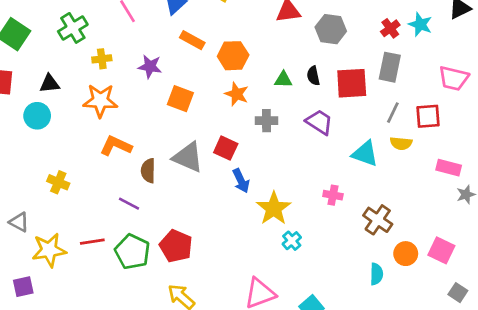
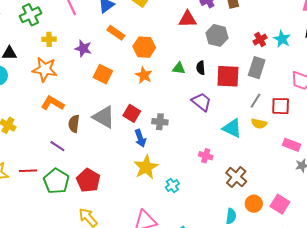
gray cross: (266, 121) -> (160, 122), moved
yellow star: (274, 208) -> (146, 167), moved

